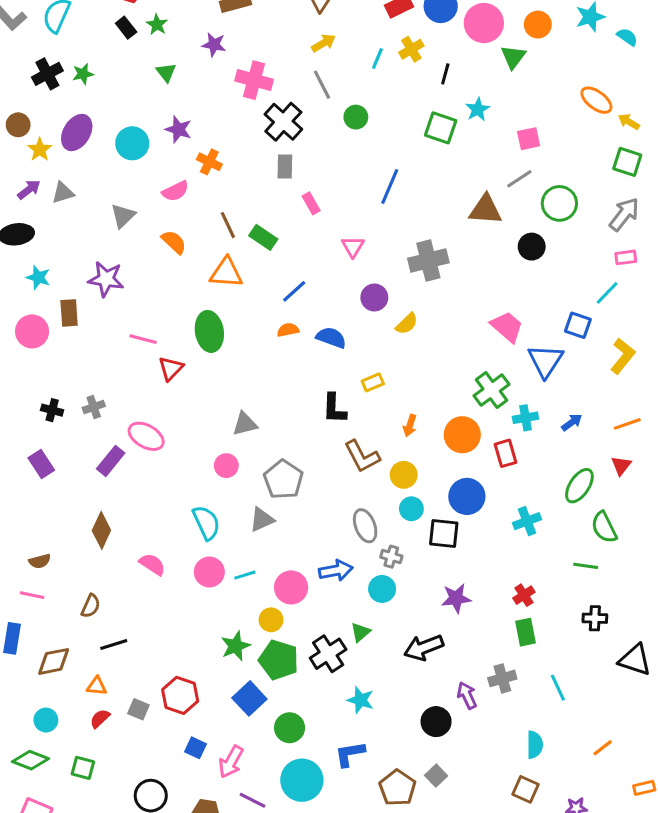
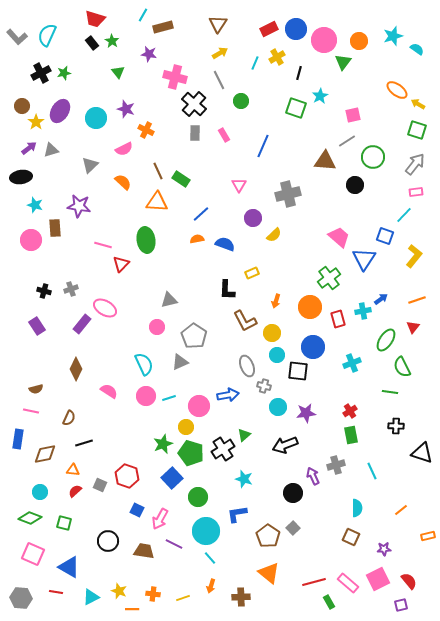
pink rectangle: (311, 203) -> (224, 135), moved
cyan cross: (525, 418) -> (363, 311), moved
cyan circle: (382, 589) -> (278, 407), moved

